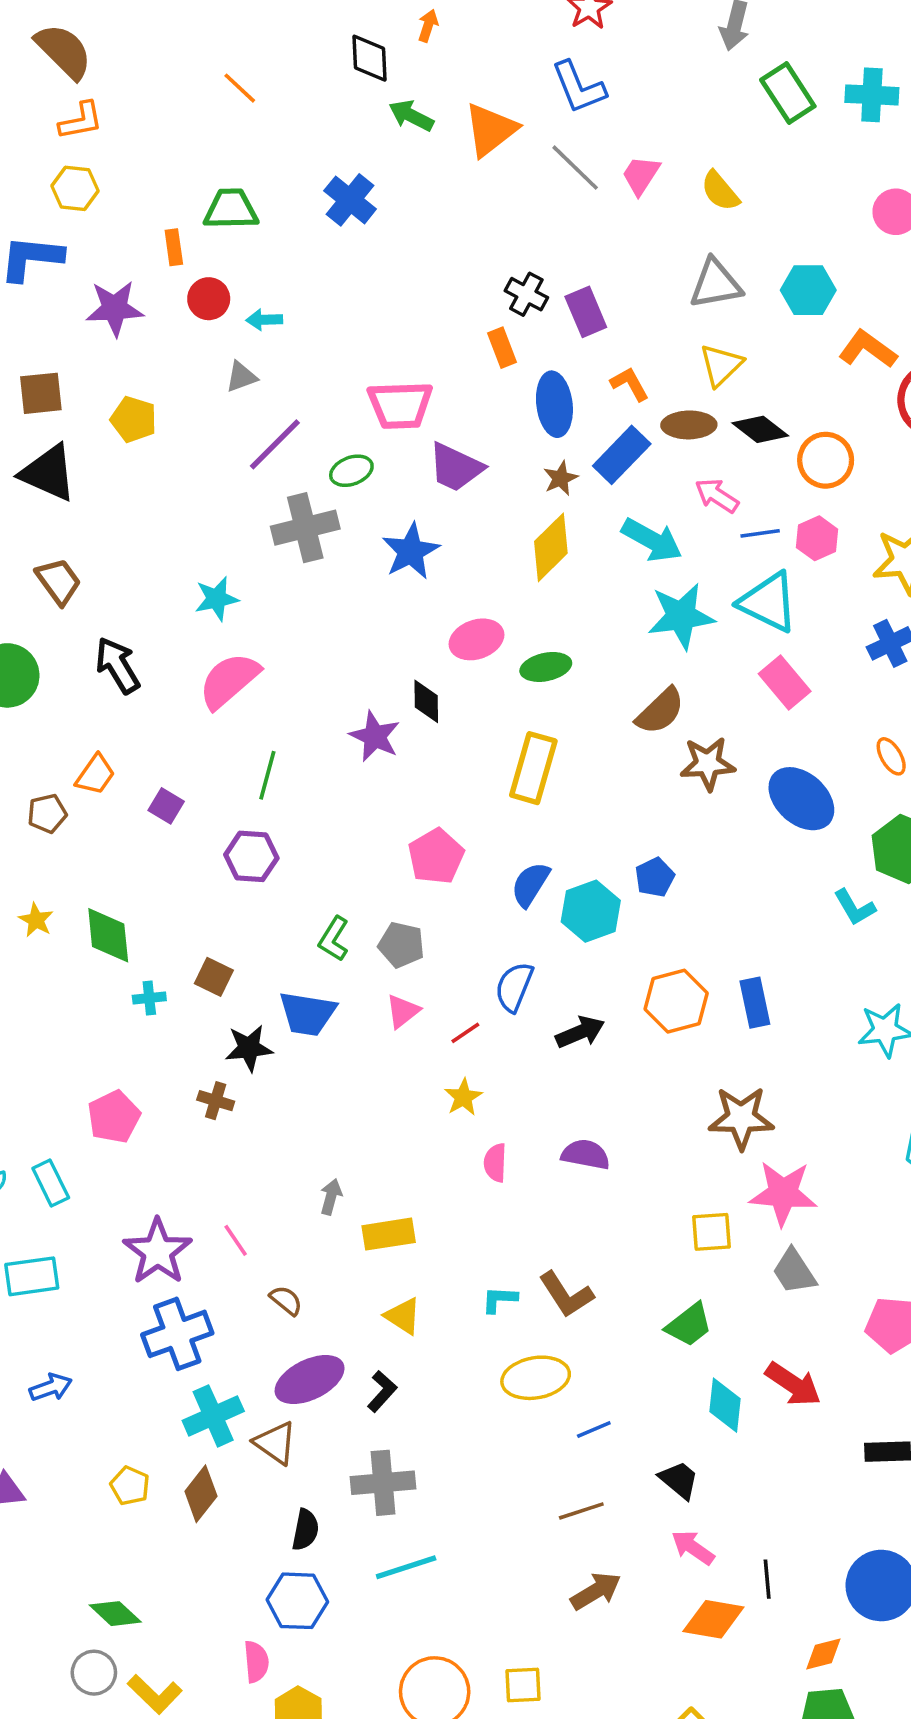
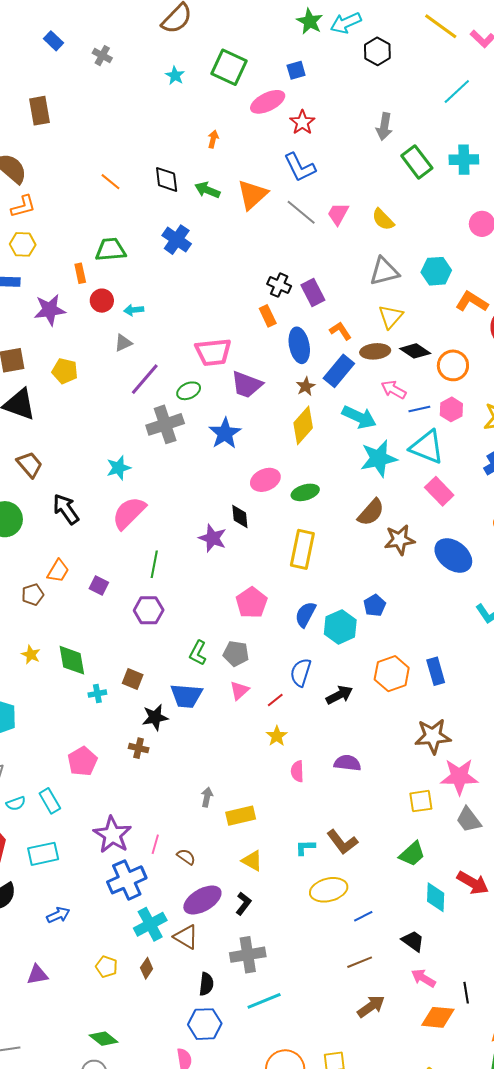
black diamond: (370, 58) -> (167, 179), moved
pink line: (236, 1240) -> (155, 844), moved, turned 54
brown diamond: (201, 1494) -> (147, 968), size x0.7

